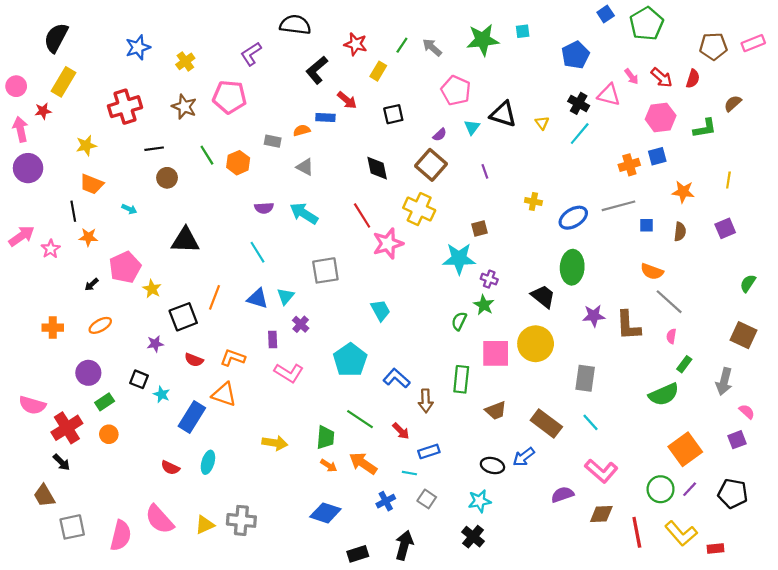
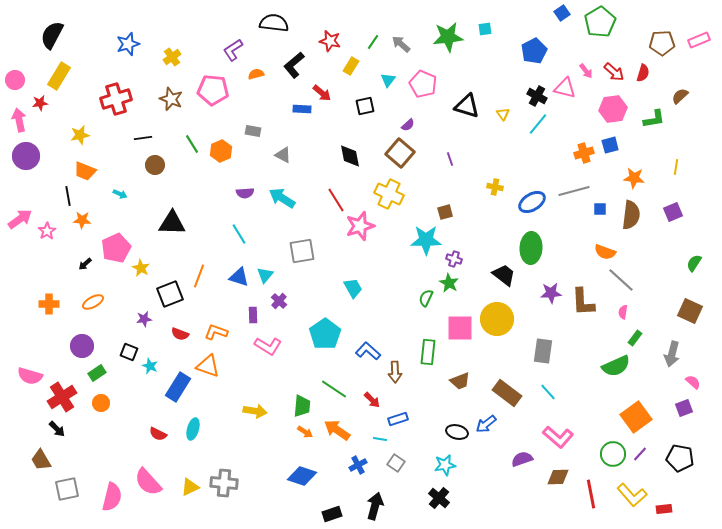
cyan triangle: (472, 127) -> (388, 80), moved
orange semicircle: (302, 130) -> (256, 74), moved
brown semicircle: (680, 232) -> (631, 215), size x1.6

